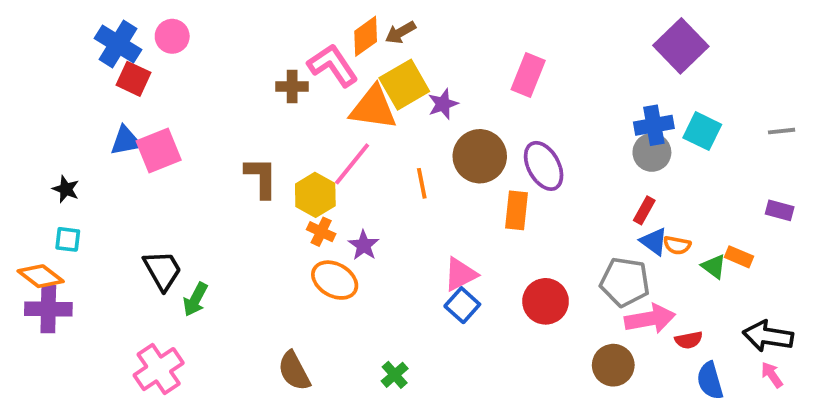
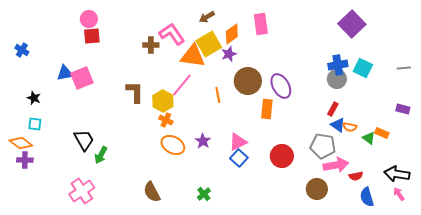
orange diamond: (366, 36) -> (232, 34), moved
blue cross: (118, 44) -> (22, 50), moved, size x0.6
pink rectangle: (528, 75) -> (261, 24), moved, turned -30
red square: (133, 79) -> (92, 36), moved, turned -30
purple star: (364, 245) -> (203, 141), moved
purple cross: (48, 309) -> (25, 160), size x0.7

